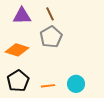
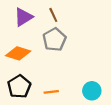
purple triangle: (22, 16) -> (23, 17), turned -30
cyan circle: (76, 84) -> (92, 91), moved

